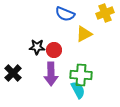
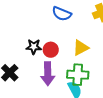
yellow triangle: (84, 34) -> (81, 48), moved

